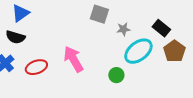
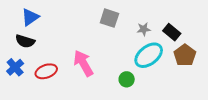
gray star: (123, 29) -> (144, 29), moved

